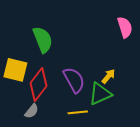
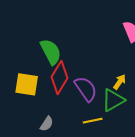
red diamond: (39, 85) -> (59, 77), moved

